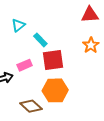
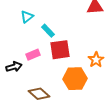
orange star: (91, 45) -> (96, 60), moved
orange hexagon: (55, 90) -> (75, 79), moved

